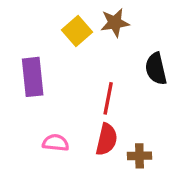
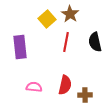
brown star: (115, 23) -> (70, 14), turned -30
red line: (108, 98) -> (66, 42), moved

